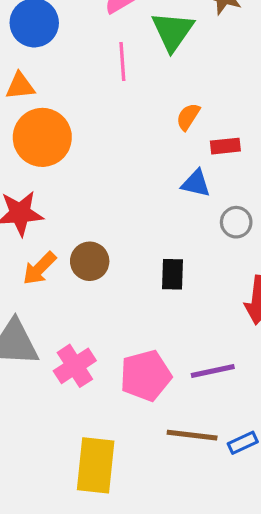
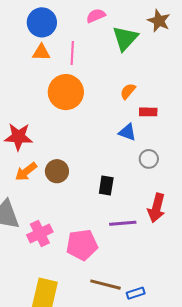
pink line: (122, 62) -> (72, 53), moved
orange triangle: (20, 86) -> (41, 52), moved
orange circle: (42, 137) -> (66, 92), moved
purple line: (213, 371) -> (123, 223), moved

